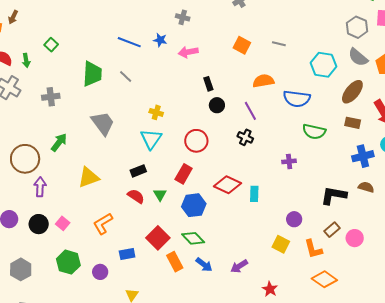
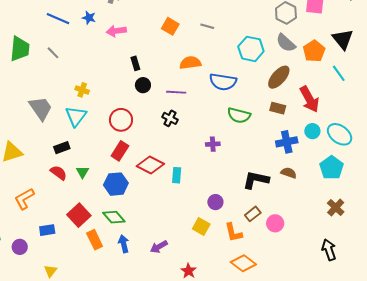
purple line: (250, 111) -> (176, 92), turned -60
gray trapezoid: (103, 123) -> (41, 108), moved
red rectangle: (184, 174) -> (120, 151), moved
blue arrow: (204, 265) -> (124, 244), turned -144

